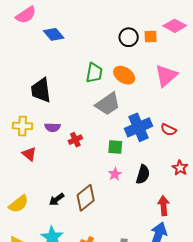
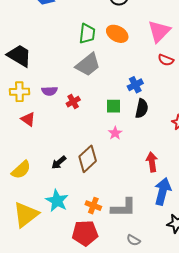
black trapezoid: (41, 90) -> (19, 56), moved, turned 132
gray trapezoid: (108, 104) -> (88, 65), moved
blue cross: (138, 127) -> (135, 85), size x0.6
red semicircle: (168, 130) -> (166, 60), moved
black semicircle: (143, 174) -> (142, 108), moved
red arrow: (164, 206) -> (152, 162), moved

